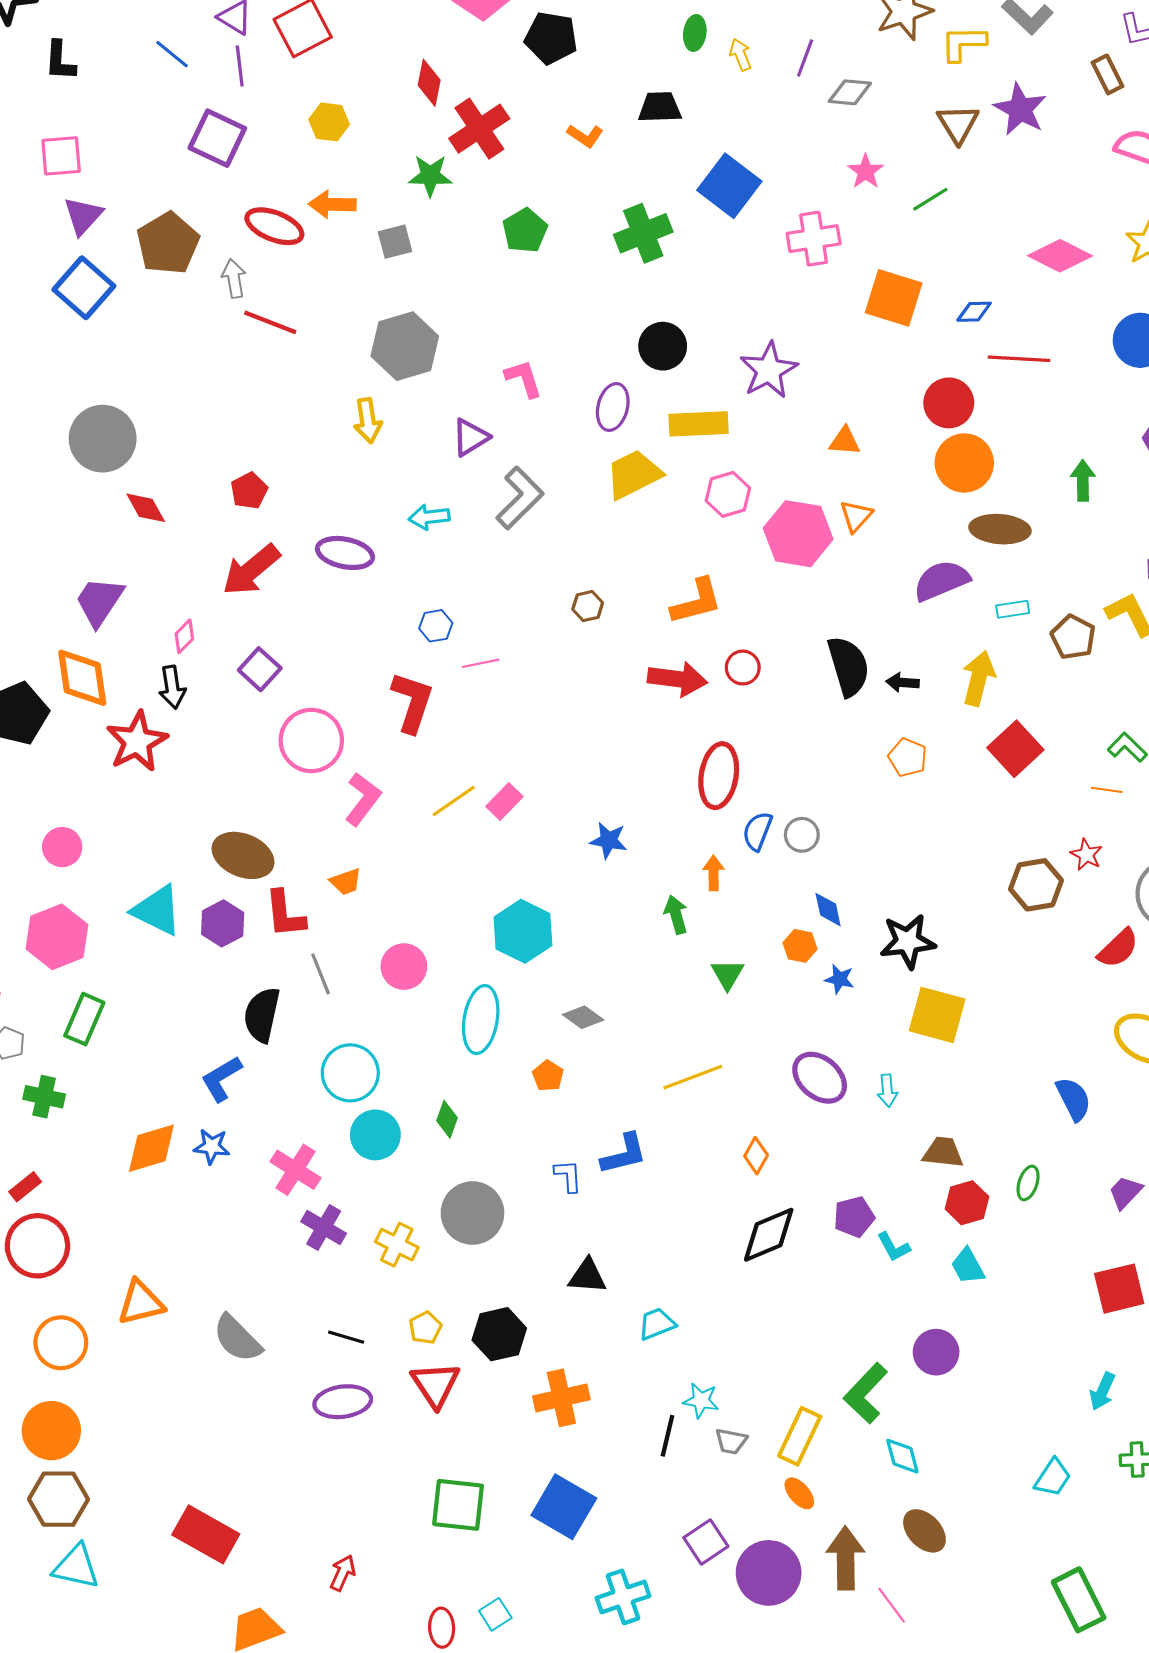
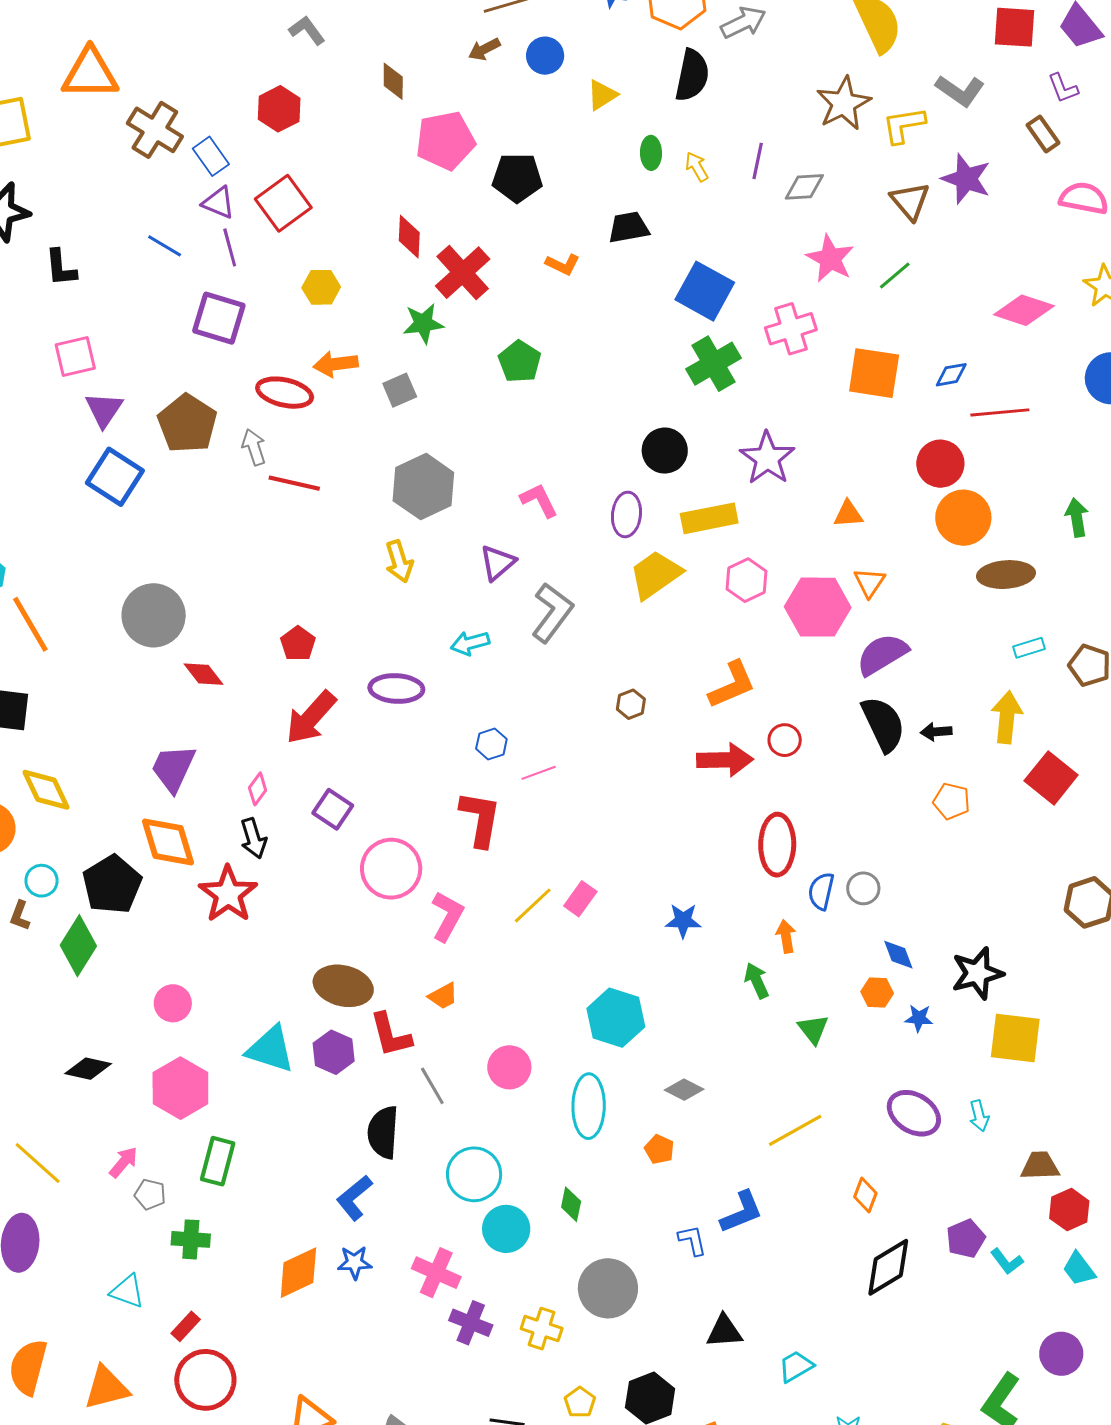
pink star: (866, 171) -> (830, 259), size x1.4
green cross: (643, 233) -> (713, 364), moved
purple semicircle: (941, 581) -> (882, 654), moved

